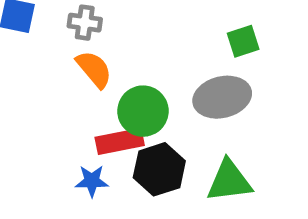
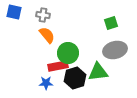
gray ellipse: (222, 97) -> (115, 50), moved
green triangle: (229, 181) -> (98, 72), moved

